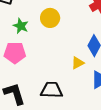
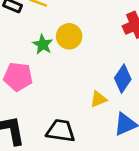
green star: (21, 26) -> (43, 44), moved

